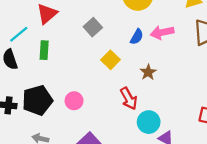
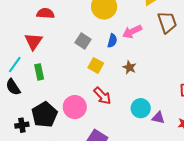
gray square: (93, 27) -> (83, 41), moved
red arrow: (129, 99) -> (102, 96), moved
pink circle: (74, 101) -> (75, 107), size x1.5

